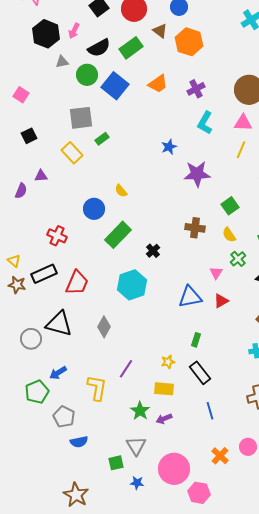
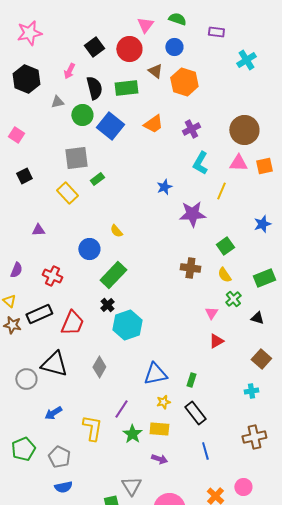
black hexagon: (46, 34) -> (26, 79), moved
black semicircle: (99, 48) -> (94, 88), turned -75
green rectangle: (131, 48) -> (126, 88), turned 30
yellow line: (241, 150) -> (221, 191), moved
purple triangle: (41, 176) -> (38, 230), moved
purple semicircle: (21, 191) -> (16, 270), moved
black cross: (153, 251) -> (107, 305), moved
blue triangle: (190, 297) -> (155, 374), moved
green pentagon: (37, 392) -> (23, 449), moved
green star: (140, 411) -> (132, 434), moved
purple arrow: (164, 419) -> (159, 459), turned -140
blue semicircle: (79, 442) -> (63, 487), moved

